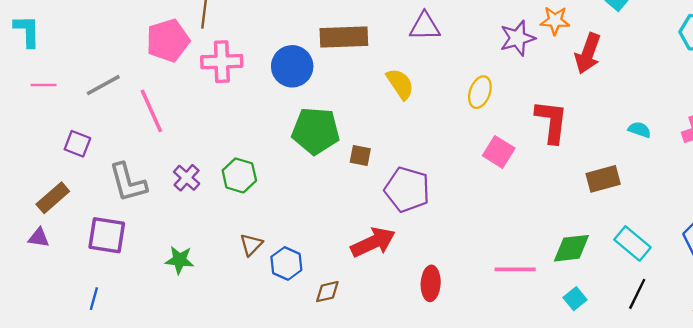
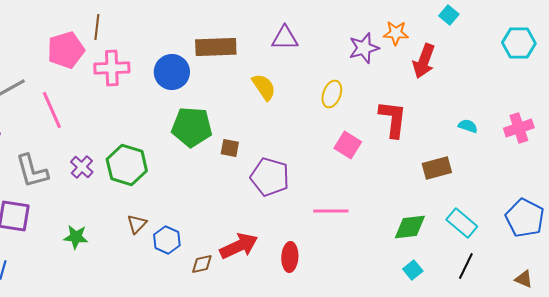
green hexagon: (239, 175) -> (127, 165), size x1.4
red arrow: (373, 242) -> (239, 246), moved
pink line: (515, 269) -> (331, 211), moved

